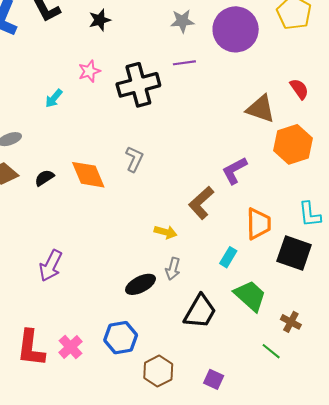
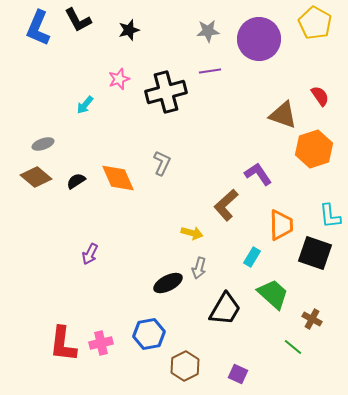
purple L-shape: (235, 170) -> (258, 174), turned 84
purple arrow: (51, 266) -> (90, 254), moved, size x0.7
pink cross: (70, 347) -> (101, 343), turned 30

